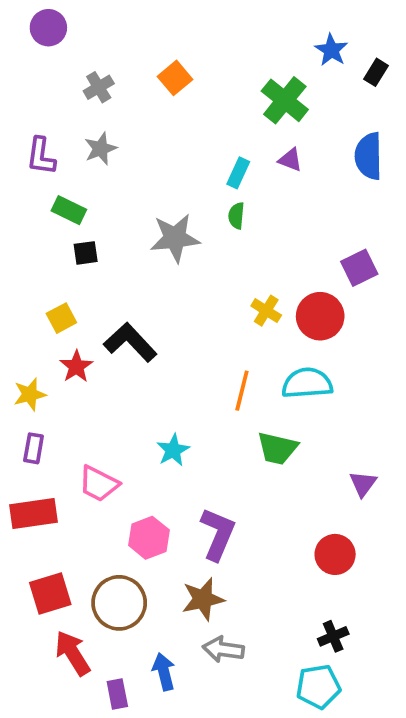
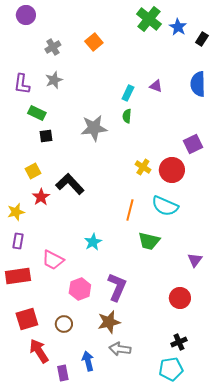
green cross: (285, 100) -> (149, 19), moved
cyan semicircle: (307, 383) -> (165, 206), turned -152
brown circle: (119, 603) -> (64, 324), size x0.6

